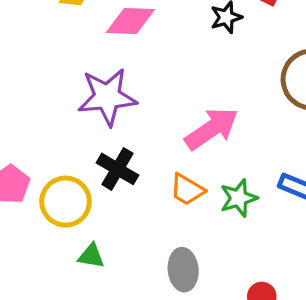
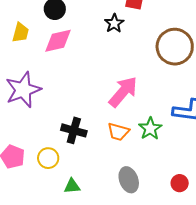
purple star: (107, 97) -> (23, 90), moved
yellow circle: (66, 202) -> (48, 158), size x0.7

